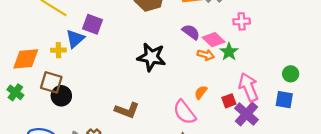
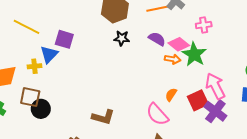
green star: (229, 52) -> (194, 54), size x1.4
black star: (151, 57) -> (122, 38), moved, size x0.6
red square: (229, 101) -> (198, 100), size x1.5

